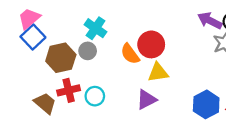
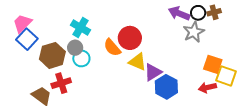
yellow triangle: (158, 72) -> (138, 62), turned 36
cyan circle: (95, 96) -> (81, 58), moved
purple triangle: (146, 100) -> (153, 72), moved
blue hexagon: (206, 104) -> (166, 87), moved

